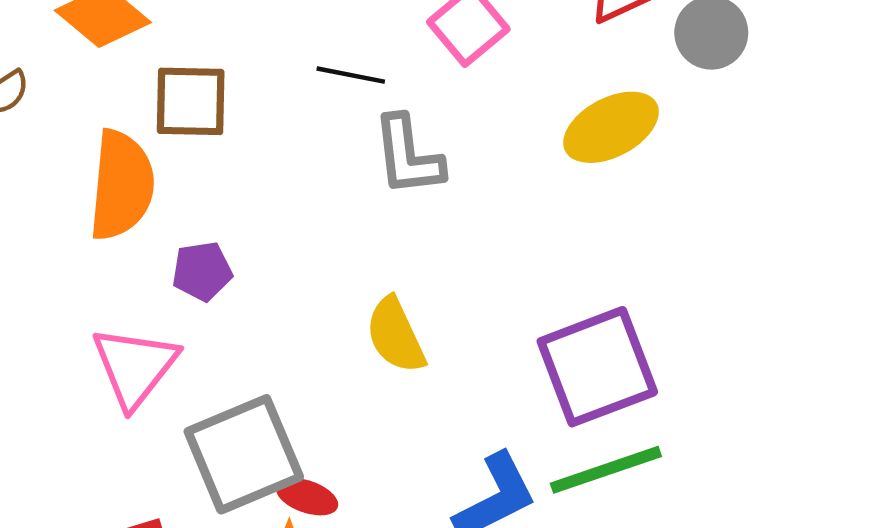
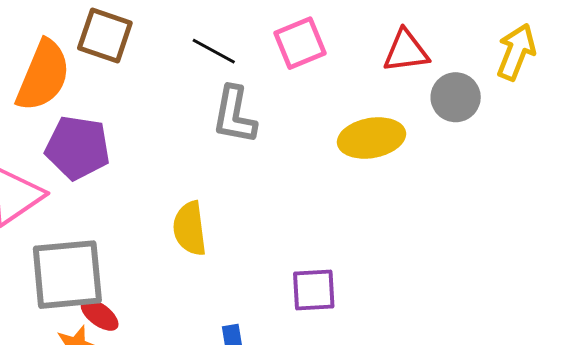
purple pentagon: (202, 271) -> (78, 148), size x1.6
purple square: (597, 367) -> (314, 290), size x0.6

